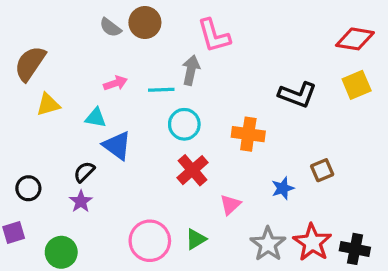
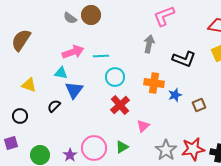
pink L-shape: (214, 36) -> (164, 16), moved, turned 85
gray arrow: (191, 70) -> (149, 44), moved
pink arrow: (115, 83) -> (73, 52), size x1.5
yellow triangle: (48, 105) -> (29, 85), moved, turned 35
blue triangle: (117, 146) -> (74, 90), turned 30
blue star: (283, 188) -> (175, 95), moved
purple star: (81, 201) -> (70, 155), moved
red star: (312, 242) -> (193, 149), turned 30

